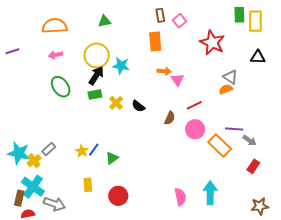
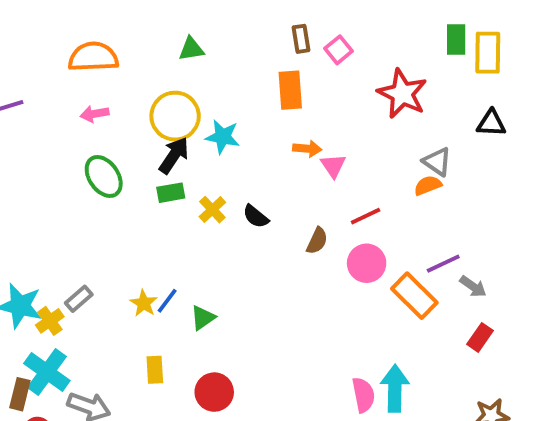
purple line: (234, 129) -> (443, 264), turned -30
pink semicircle: (180, 197) -> (363, 395), moved

